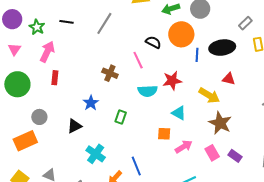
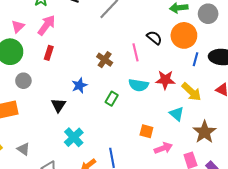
pink triangle: (14, 49) -> (18, 26), moved
yellow arrow: (209, 95) -> (191, 92), moved
cyan triangle: (179, 113) -> (177, 114), moved
gray circle: (39, 117) -> (23, 81), moved
green rectangle: (121, 117) -> (112, 99), moved
black triangle: (74, 126) -> (58, 105), turned -42

